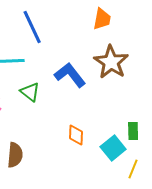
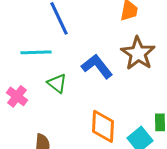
orange diamond: (76, 135) -> (103, 126), size x1.6

